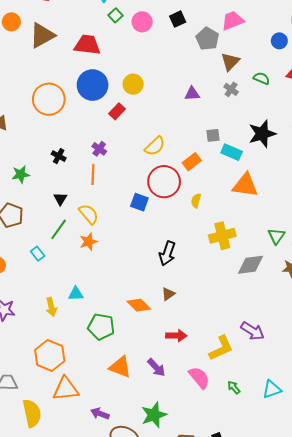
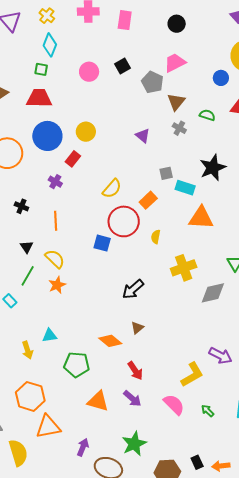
green square: (116, 15) -> (41, 69), moved, turned -32
purple triangle: (192, 94) -> (143, 136), turned 49
purple cross: (99, 149) -> (55, 182), moved
black arrow: (167, 253) -> (133, 289), turned 35
red arrow: (176, 336) -> (135, 371), moved, turned 60
purple arrow: (100, 414) -> (83, 447), turned 96

